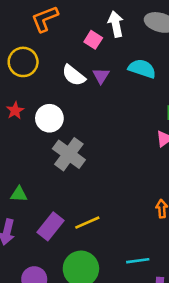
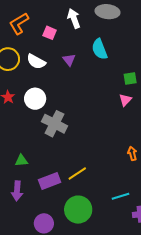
pink square: (93, 40) -> (50, 33), moved
cyan semicircle: (142, 69) -> (100, 49), turned -120
white semicircle: (74, 75) -> (36, 62), moved
purple rectangle: (50, 226) -> (50, 181), turned 40

